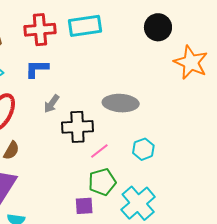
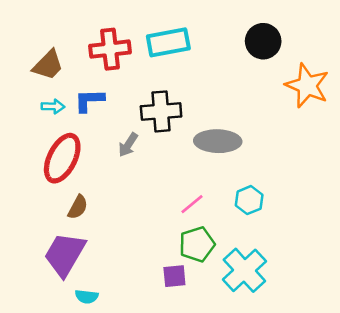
blue L-shape: (37, 69) -> (89, 100), moved
black cross: (77, 127) -> (161, 111), moved

